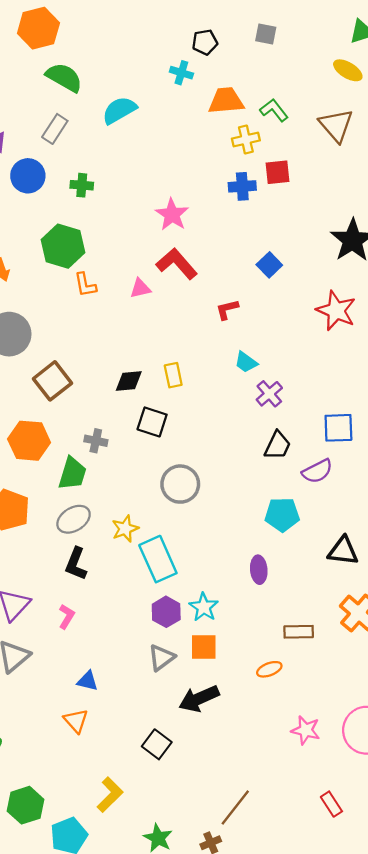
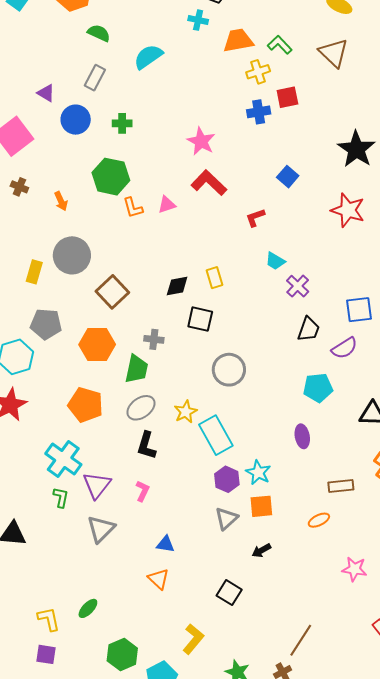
green semicircle: (64, 77) -> (99, 33), size x0.7
pink triangle: (140, 288) -> (167, 205), moved
black arrow: (199, 699) -> (261, 550), size x0.6

